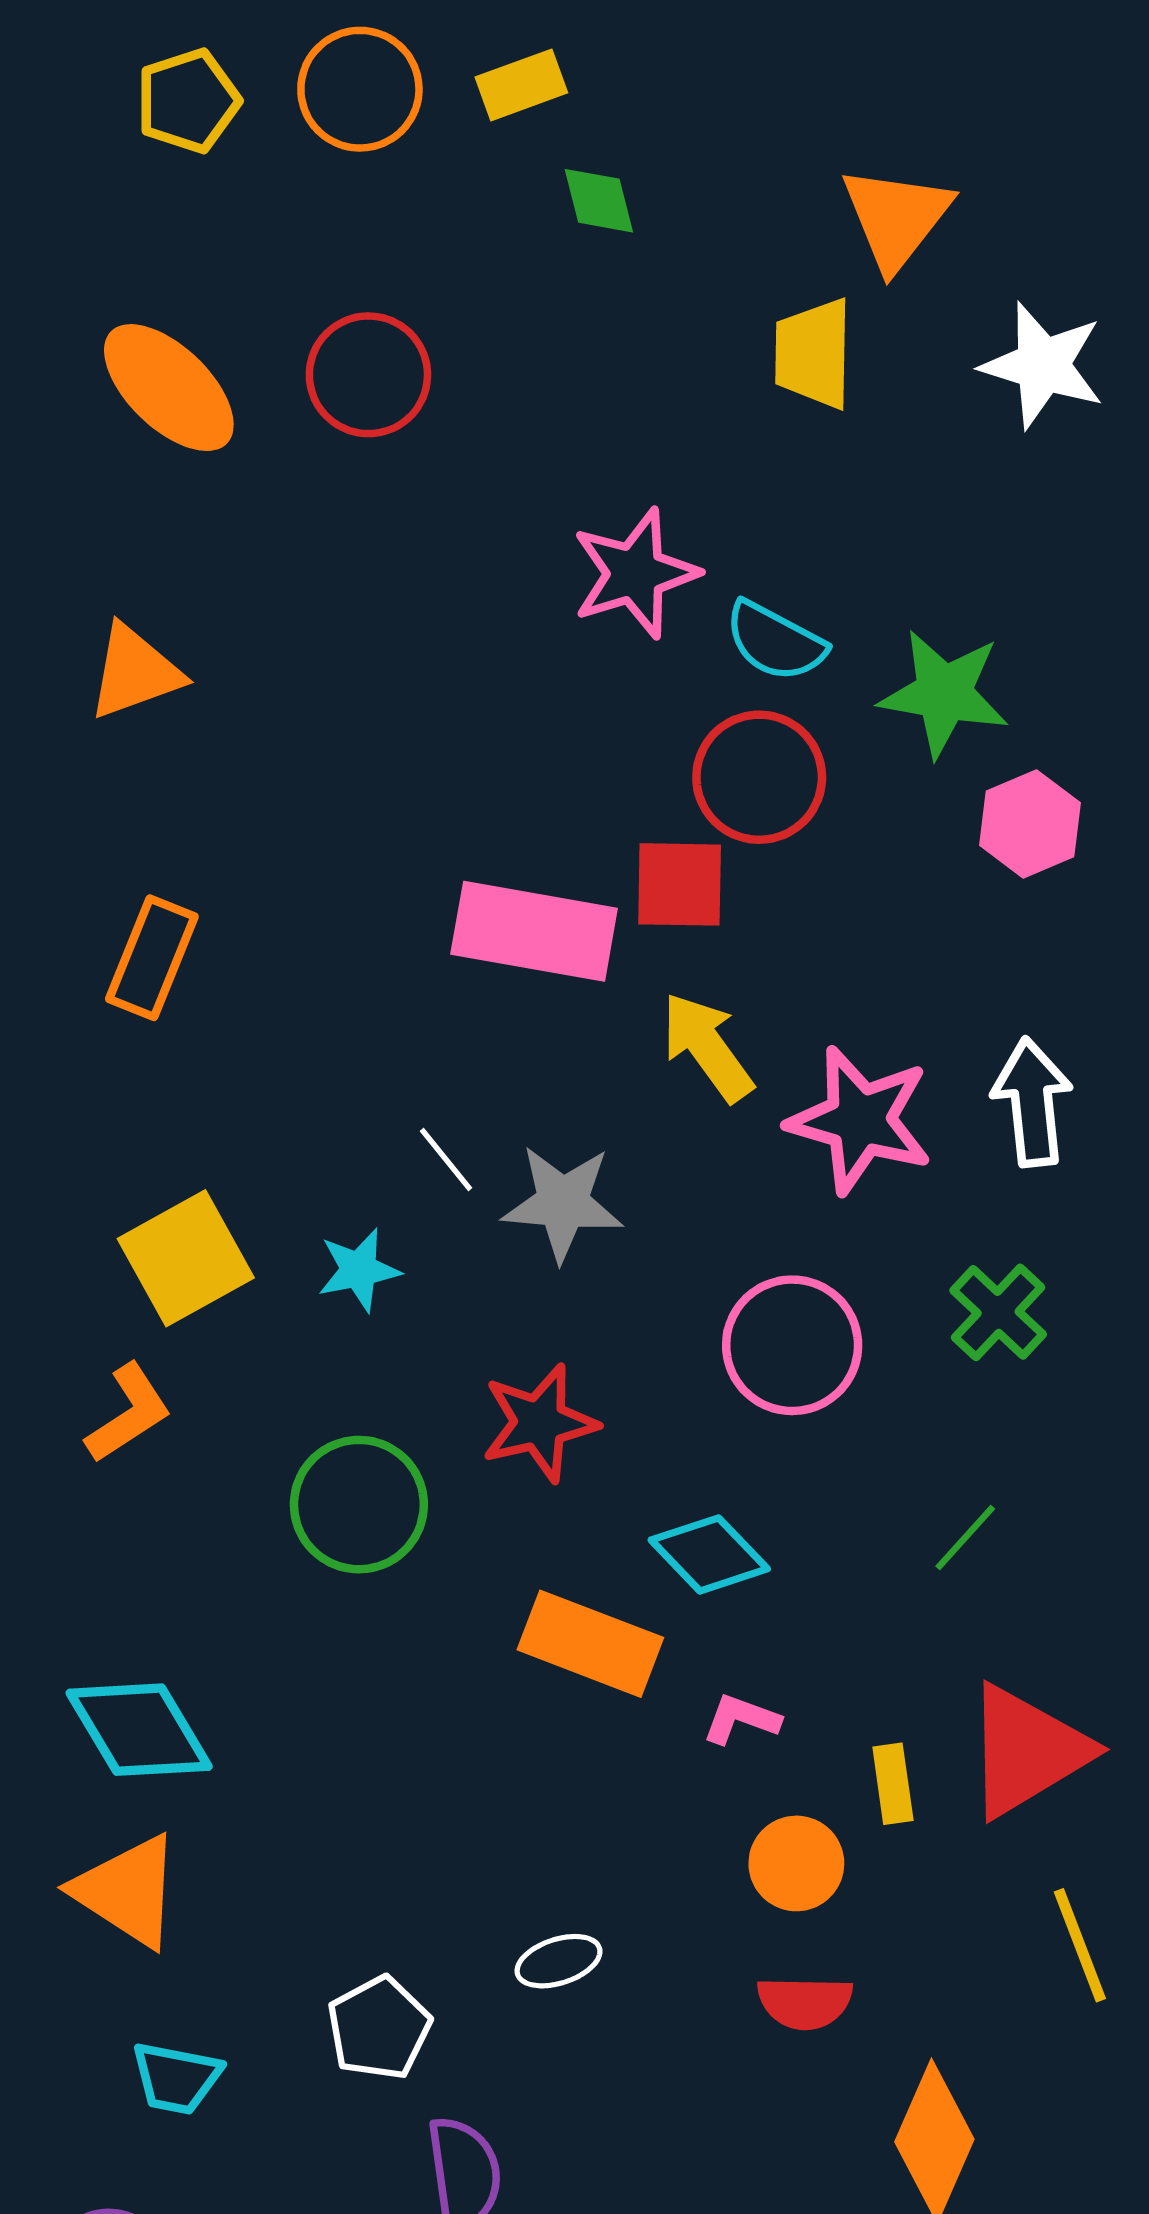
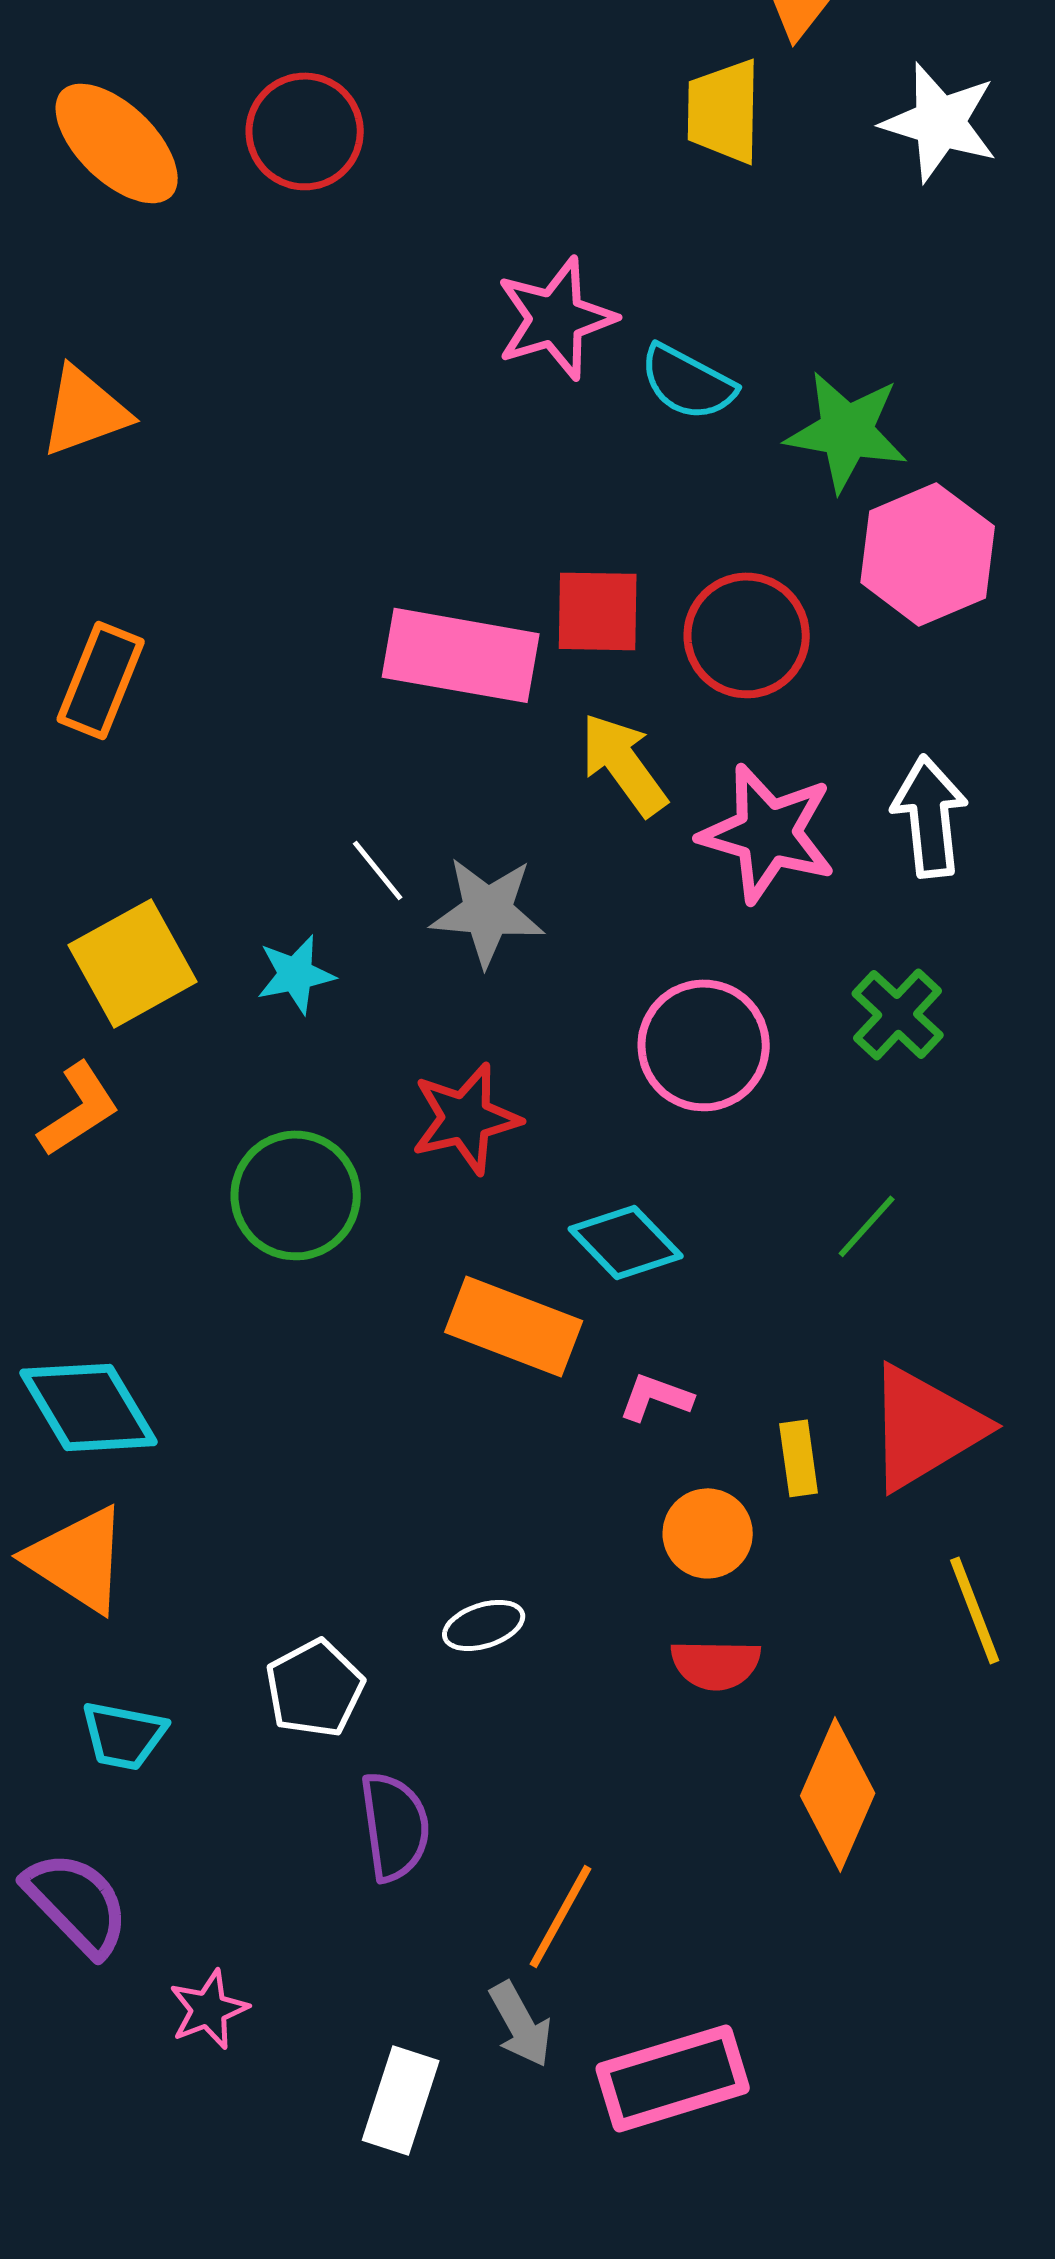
red circle: (759, 777) -> (747, 635), moved
pink hexagon: (1030, 824) -> (928, 554), size x1.4

